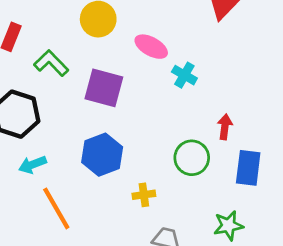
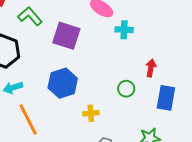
cyan cross: (184, 75) -> (124, 30), turned -30
green circle: (192, 158) -> (126, 89), size x0.7

